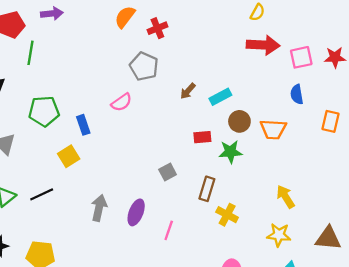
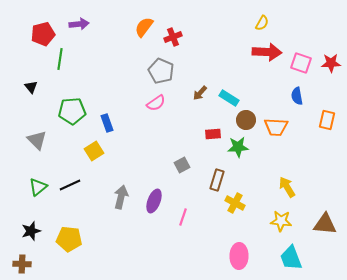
pink square: (301, 57) -> (301, 63), turned 30
cyan rectangle: (220, 97) -> (229, 98), turned 60
pink semicircle: (121, 102) -> (156, 103), moved

